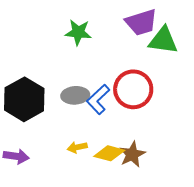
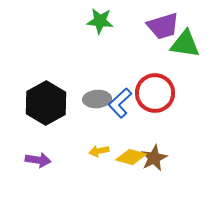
green star: (78, 32) -> (100, 21), moved

